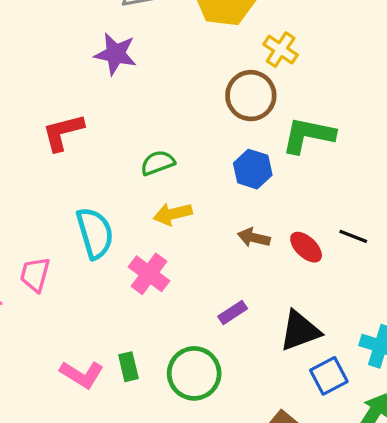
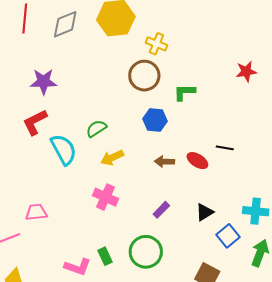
purple star: (116, 54) -> (44, 82), moved
green L-shape: (308, 135) -> (184, 92), size x0.7
cyan semicircle: (95, 233) -> (64, 149), moved
pink trapezoid: (35, 274) -> (36, 212), turned 80
black triangle: (300, 331) -> (205, 212), size x0.7

